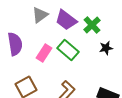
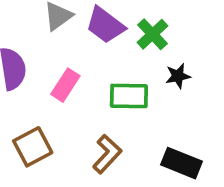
green rectangle: (68, 50) -> (129, 96), moved, turned -40

